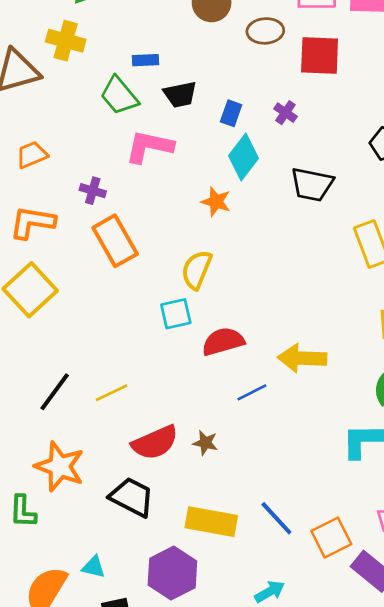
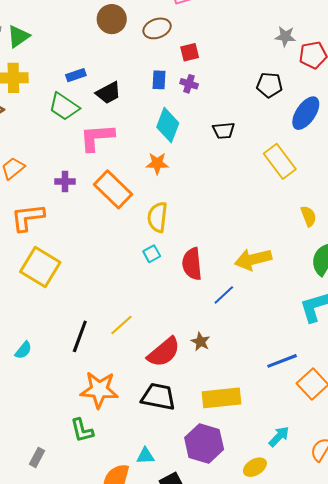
red square: (320, 55) -> (190, 52), moved, size x0.6
blue rectangle: (231, 113) -> (159, 80), moved
black trapezoid: (312, 184) -> (224, 131), size x0.7
orange rectangle: (115, 241) -> (113, 189), moved
cyan square: (176, 314) -> (152, 254), size x0.7
red semicircle: (223, 341) -> (192, 264), turned -64
brown star: (205, 443) -> (201, 342), turned 30
blue line: (276, 518) -> (282, 361), moved, turned -52

